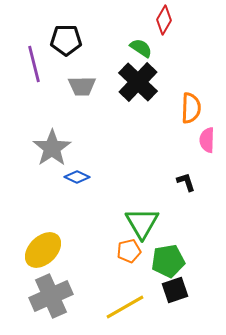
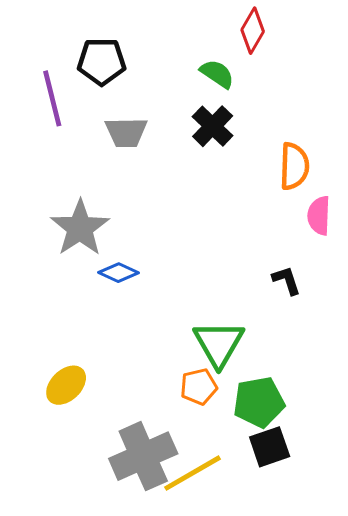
black cross: (138, 82) -> (213, 126), size x0.7
yellow ellipse: (43, 250) -> (66, 385), size x0.7
gray cross: (51, 296) -> (143, 456), moved

